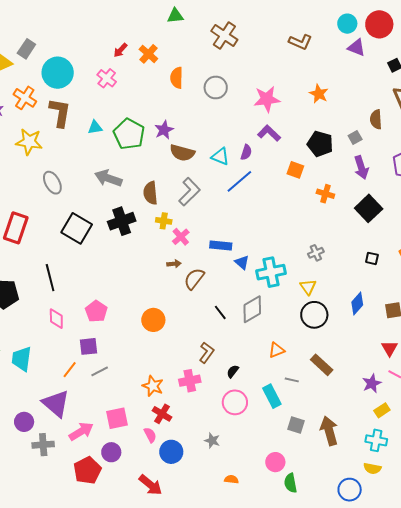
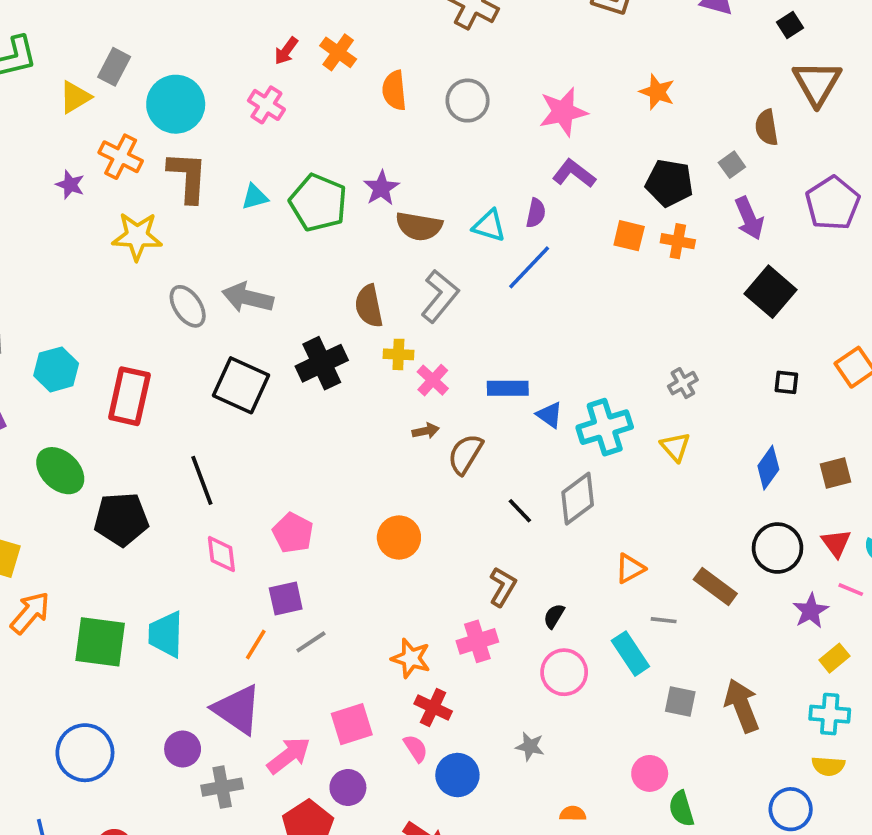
gray arrow: (108, 178) -> (248, 298), moved
orange cross: (325, 194) -> (678, 241), moved
black circle: (314, 315) -> (778, 548), moved

